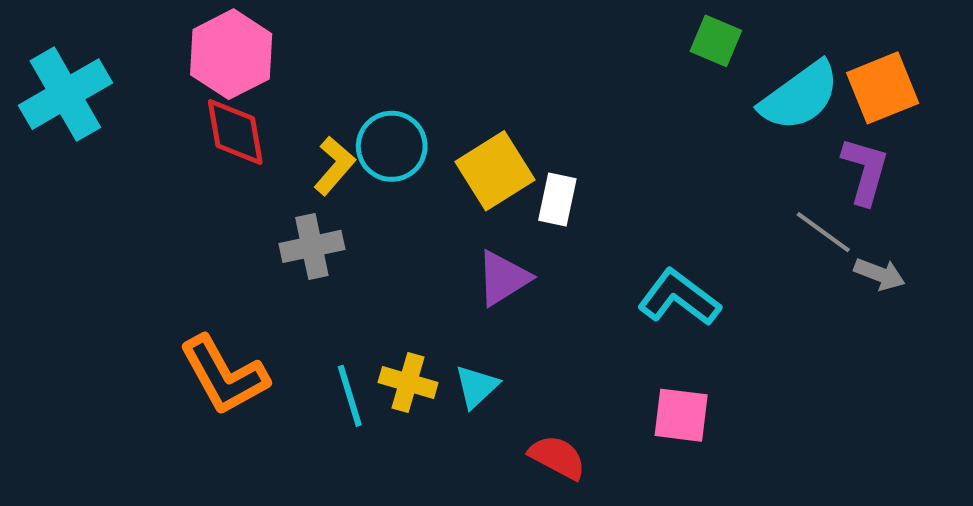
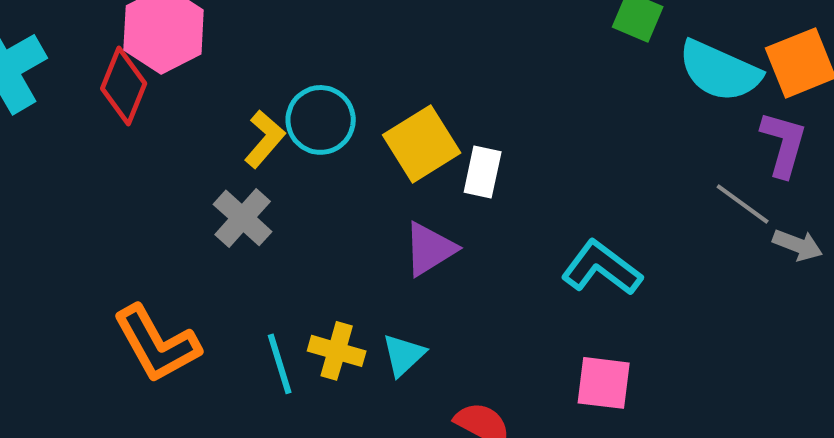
cyan semicircle: (800, 96) -> (720, 71), turned 60
red diamond: (235, 132) -> (124, 86), moved, turned 32
gray cross: (312, 246) -> (243, 218), turned -36

